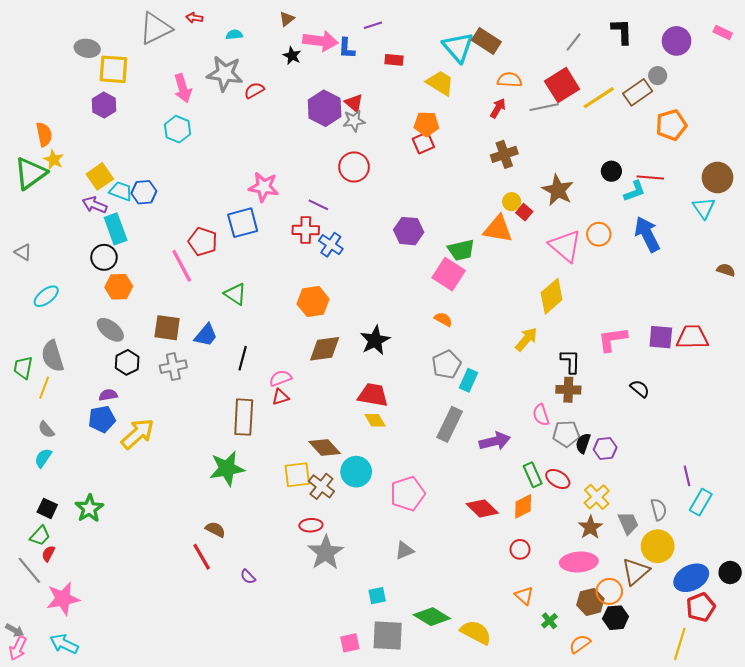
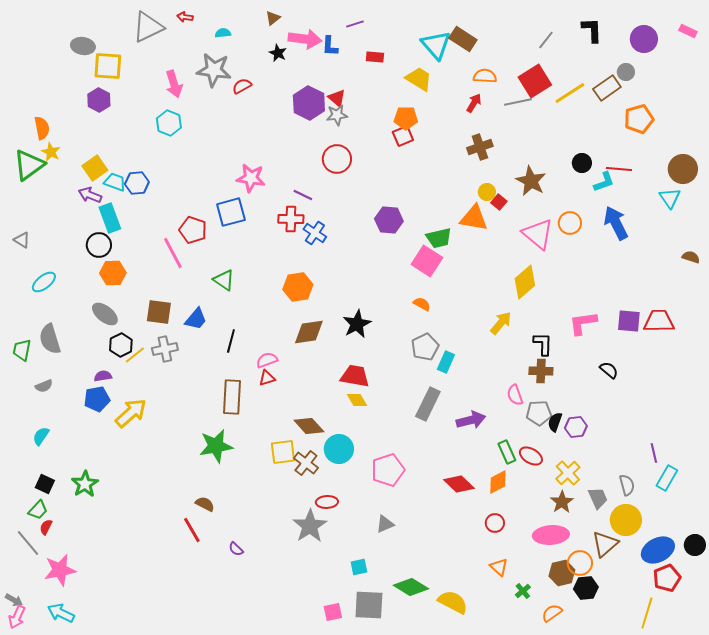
yellow line: (44, 388) -> (135, 355), moved, turned 30
gray semicircle: (46, 430) -> (44, 386), moved, turned -72
red ellipse: (311, 525) -> (327, 502), moved

